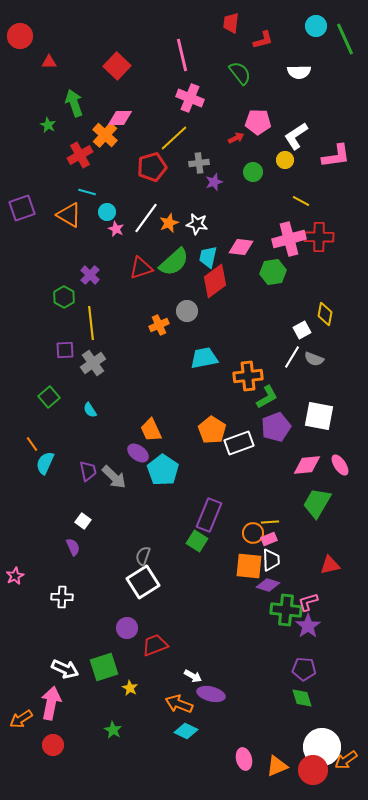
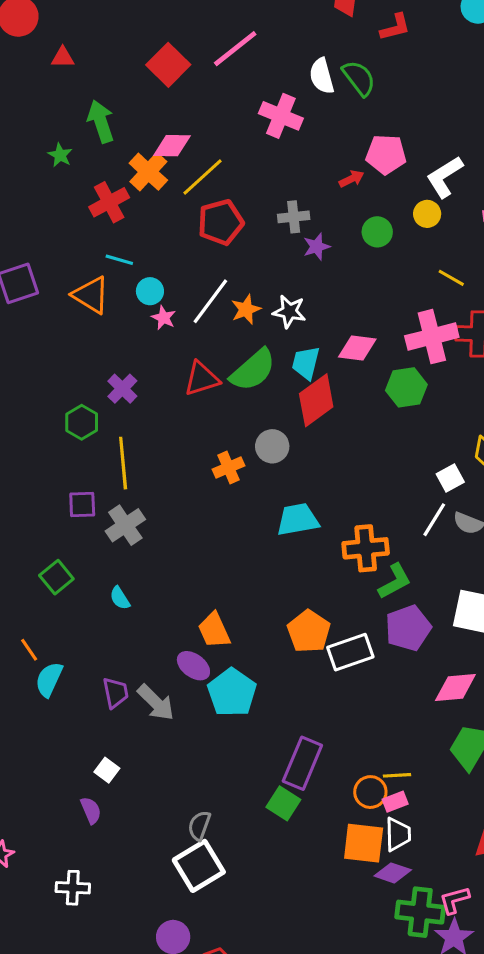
pink line: (182, 55) -> (235, 49), moved, turned 64
white semicircle: (299, 72) -> (322, 76), moved, turned 75
yellow line: (174, 138) -> (203, 177), moved

